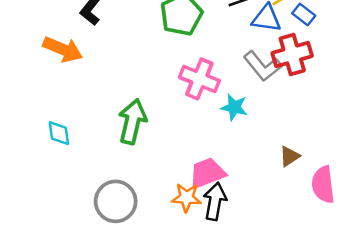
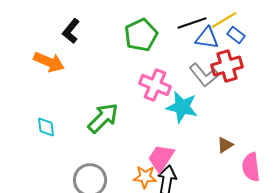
cyan star: (234, 107) -> (182, 107), size x1.5
green arrow: (132, 121) -> (103, 118), turned 32
pink trapezoid: (207, 173) -> (161, 158), turned -36

